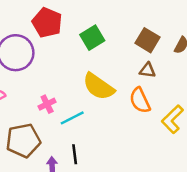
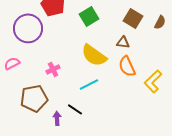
brown triangle: (147, 70) -> (123, 42), moved
cyan line: (72, 118) -> (89, 84), moved
black line: (75, 154) -> (75, 109), turned -49

